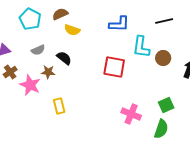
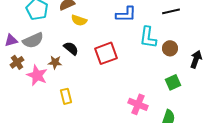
gray semicircle: (38, 50) -> (33, 40), moved, size x1.5
red square: (114, 67) -> (106, 53), moved, turned -30
green square: (166, 105) -> (173, 82), moved

